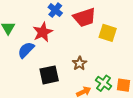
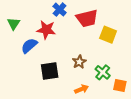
red star: (43, 32) -> (46, 30), turned 30
green cross: (104, 83) -> (103, 72), moved

